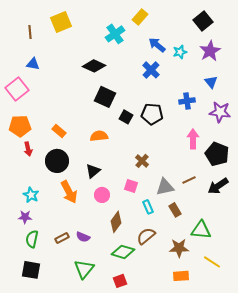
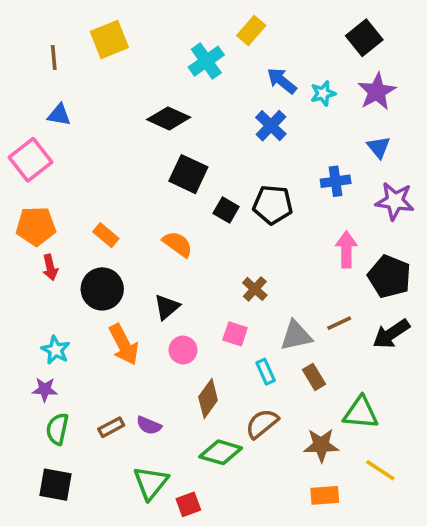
orange semicircle: (99, 136) -> (178, 244), turned 42
red square: (120, 281) -> (188, 504), moved

